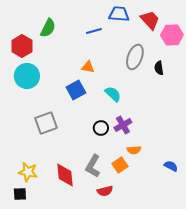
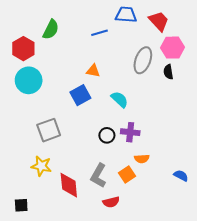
pink hexagon: (172, 35) -> (173, 48), moved
purple cross: (123, 125) -> (130, 132), turned 36
yellow star: (28, 172) -> (41, 166), moved

